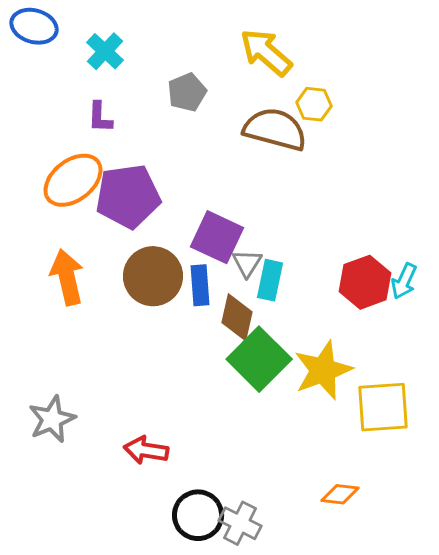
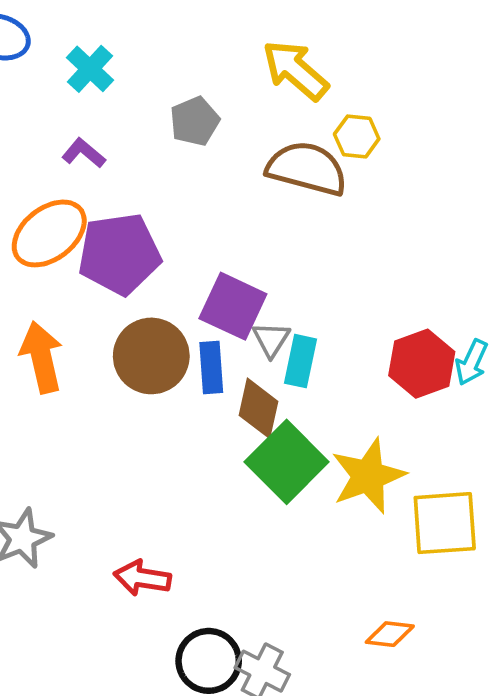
purple L-shape: (100, 117) -> (84, 153), turned 128

